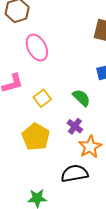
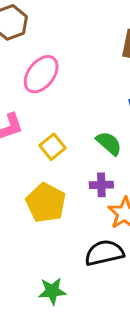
pink ellipse: (37, 47) -> (41, 74), turned 68
purple cross: (75, 126) -> (101, 185), turned -35

